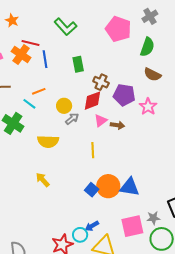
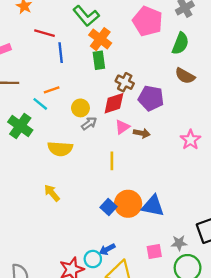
orange cross: (21, 55) -> (100, 39), moved
pink star: (148, 107) -> (190, 140), moved
pink square: (132, 226) -> (154, 251), size x0.6

